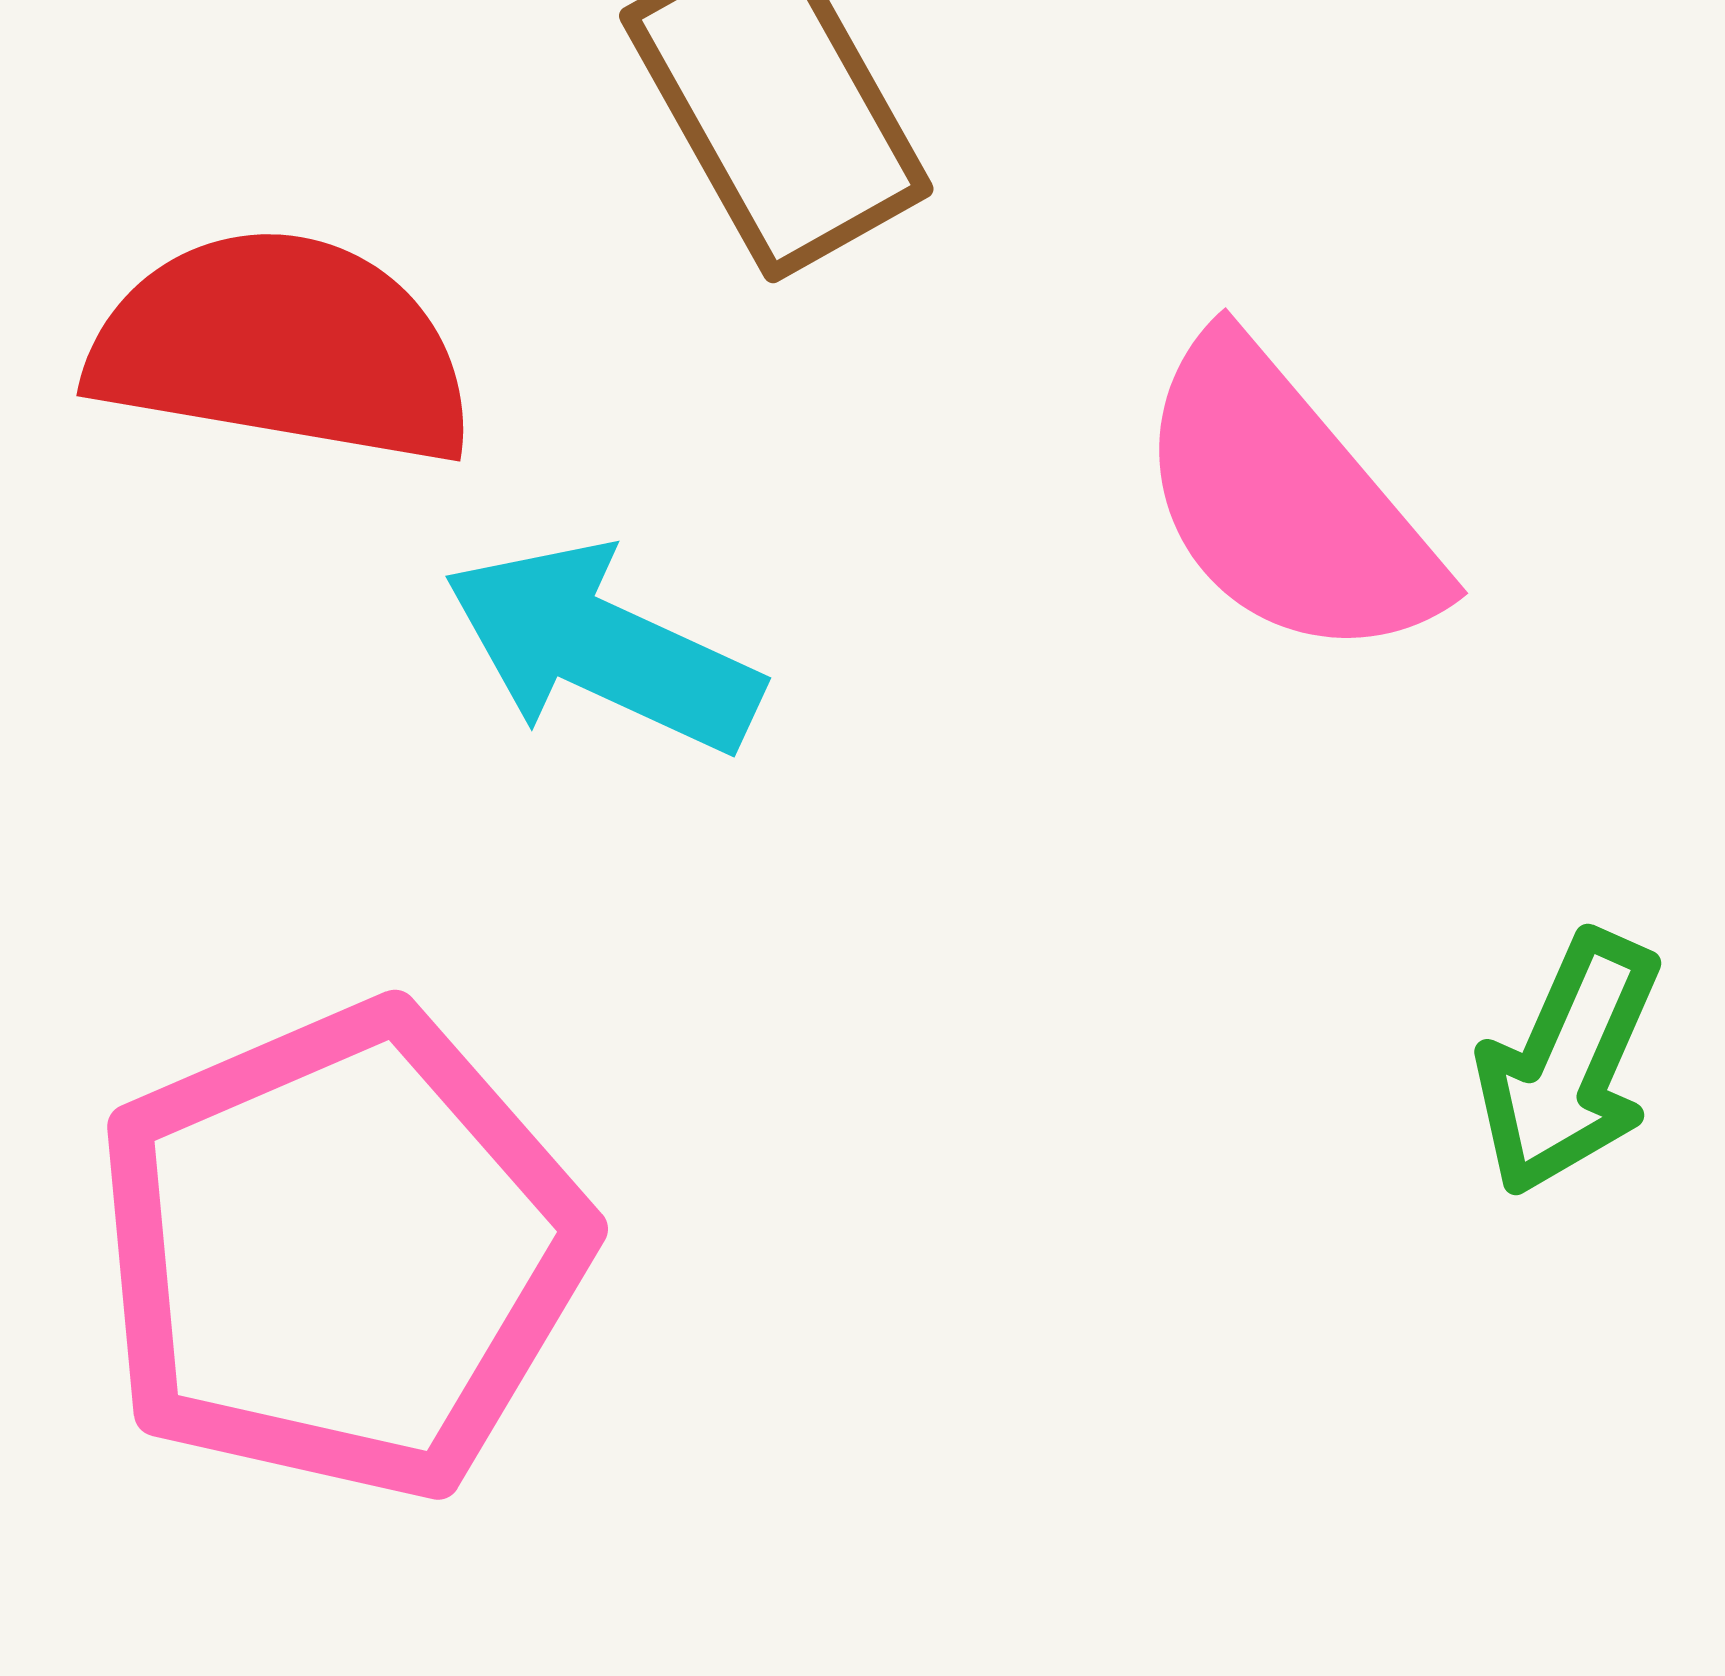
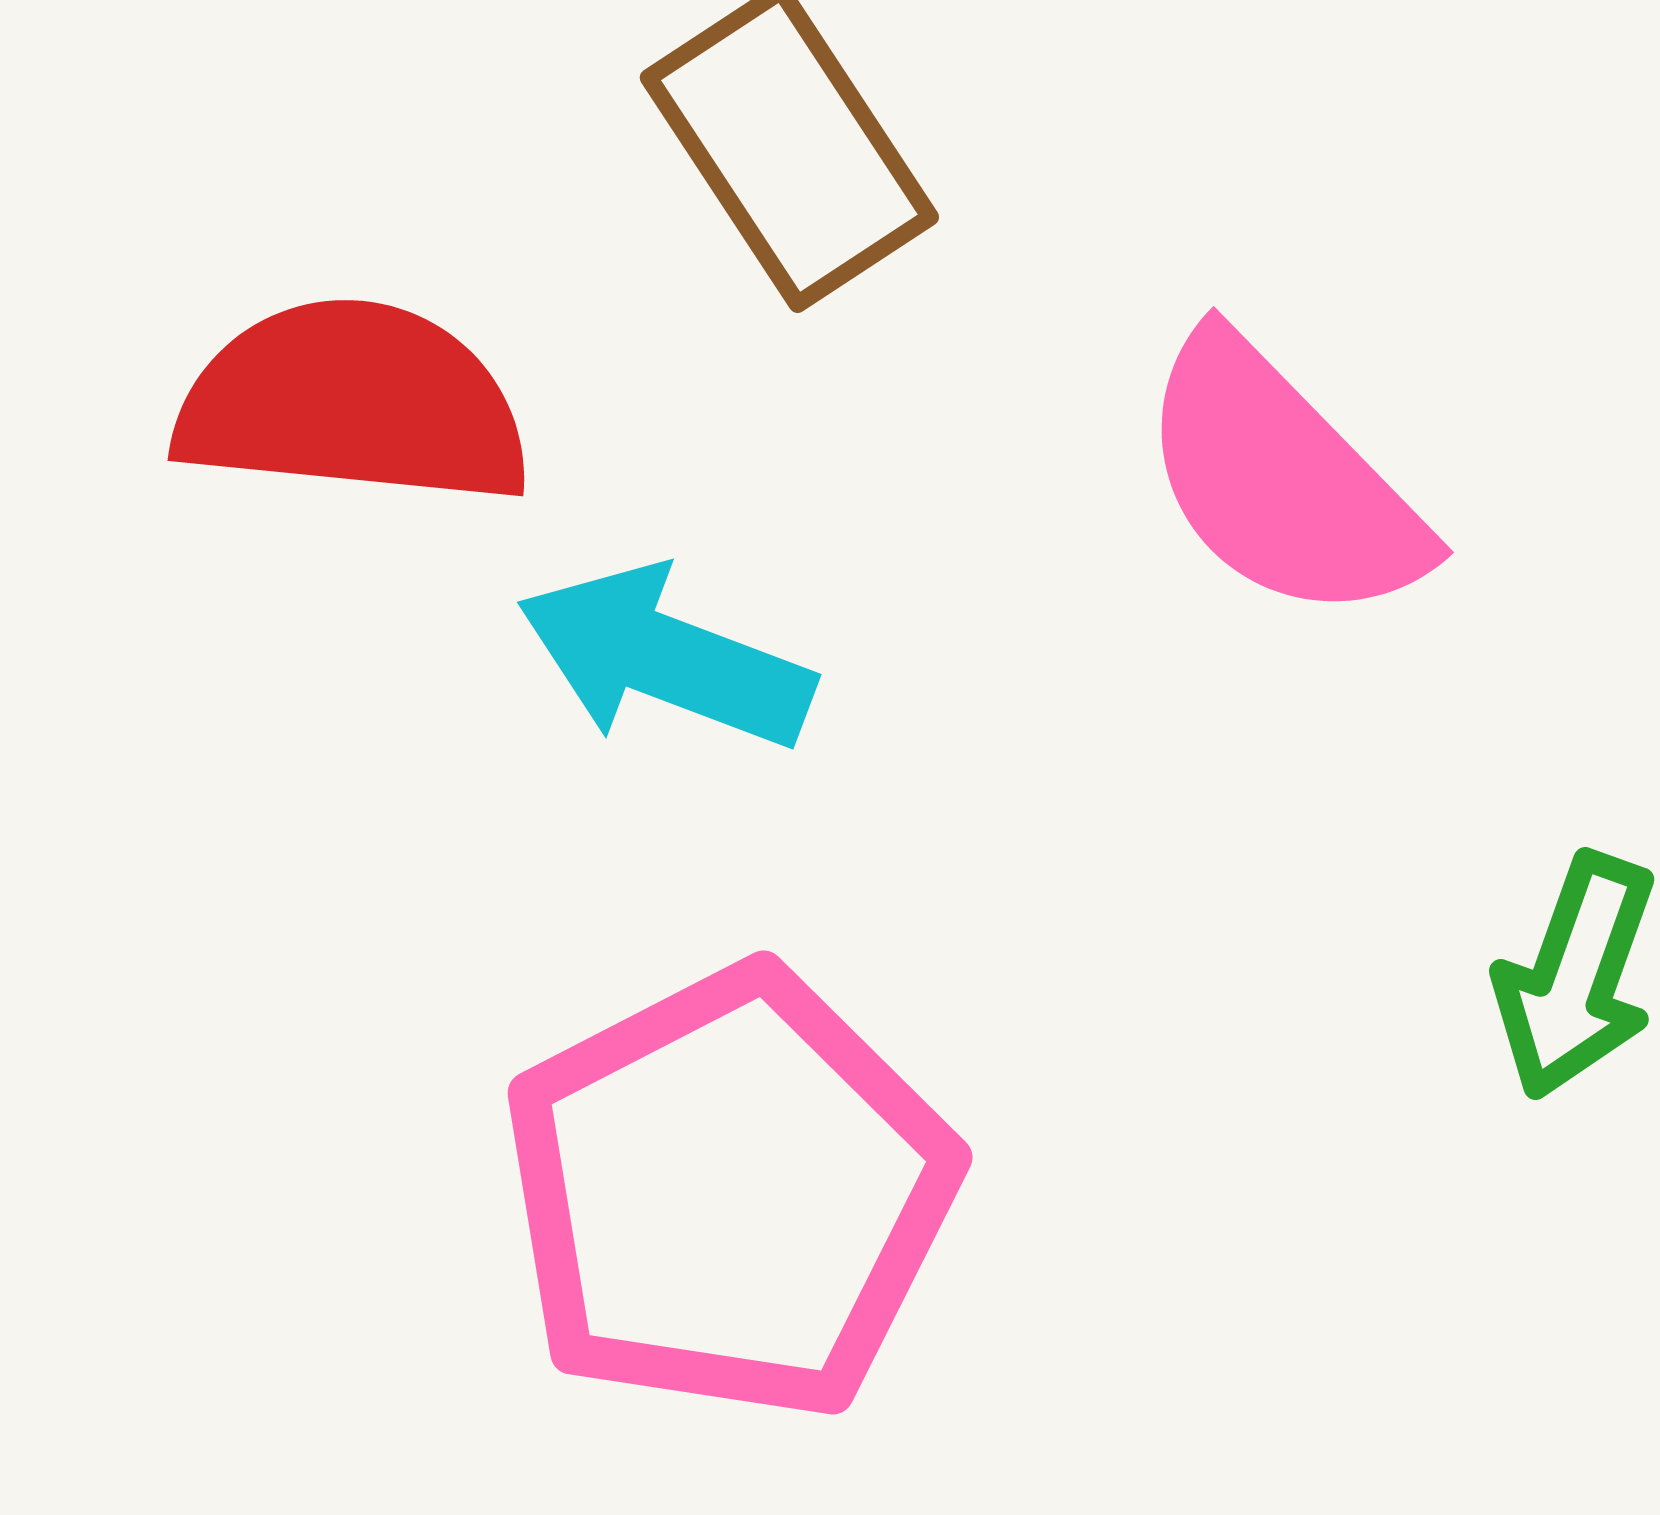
pink pentagon: (341, 1252) -> (730, 1194), moved

